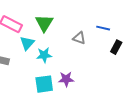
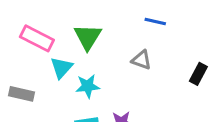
blue line: (103, 28) -> (155, 22), moved

